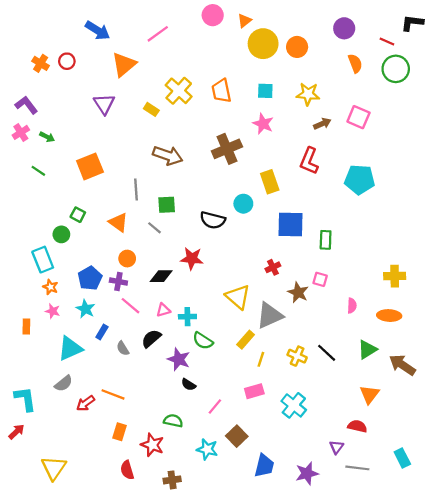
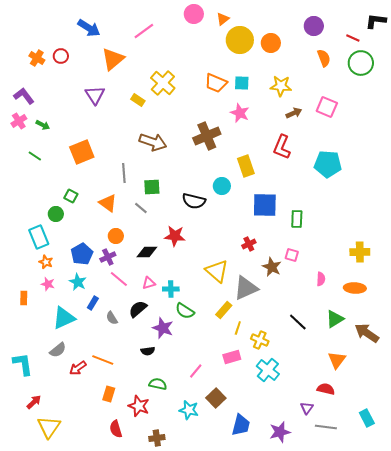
orange trapezoid: (221, 91) -> (216, 83), moved, turned -55
purple cross: (118, 282) -> (108, 257), turned -35
yellow cross: (297, 356) -> (260, 340), moved
black semicircle: (189, 385) -> (148, 351), moved, turned -40
red arrow: (16, 432) -> (34, 402), moved

